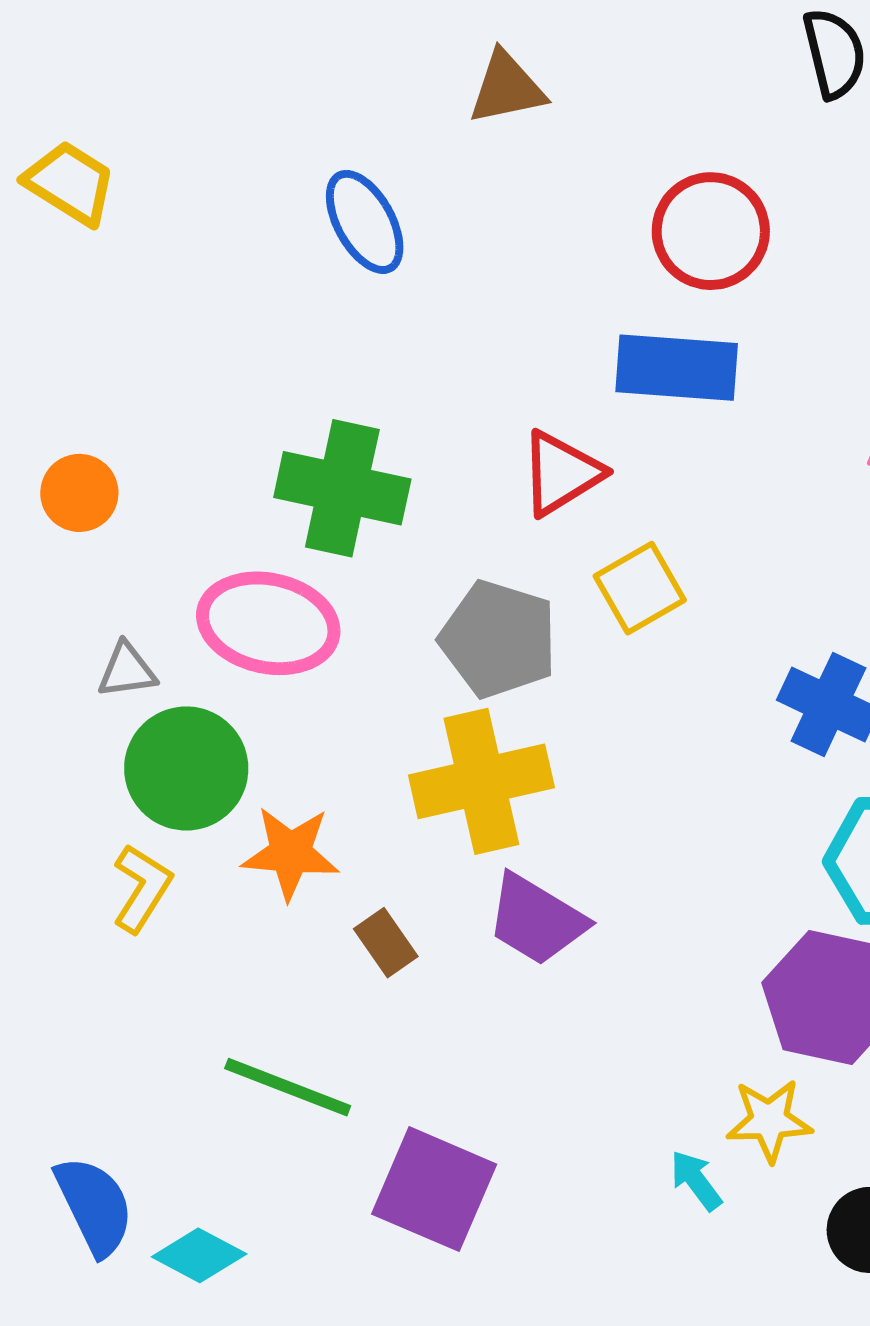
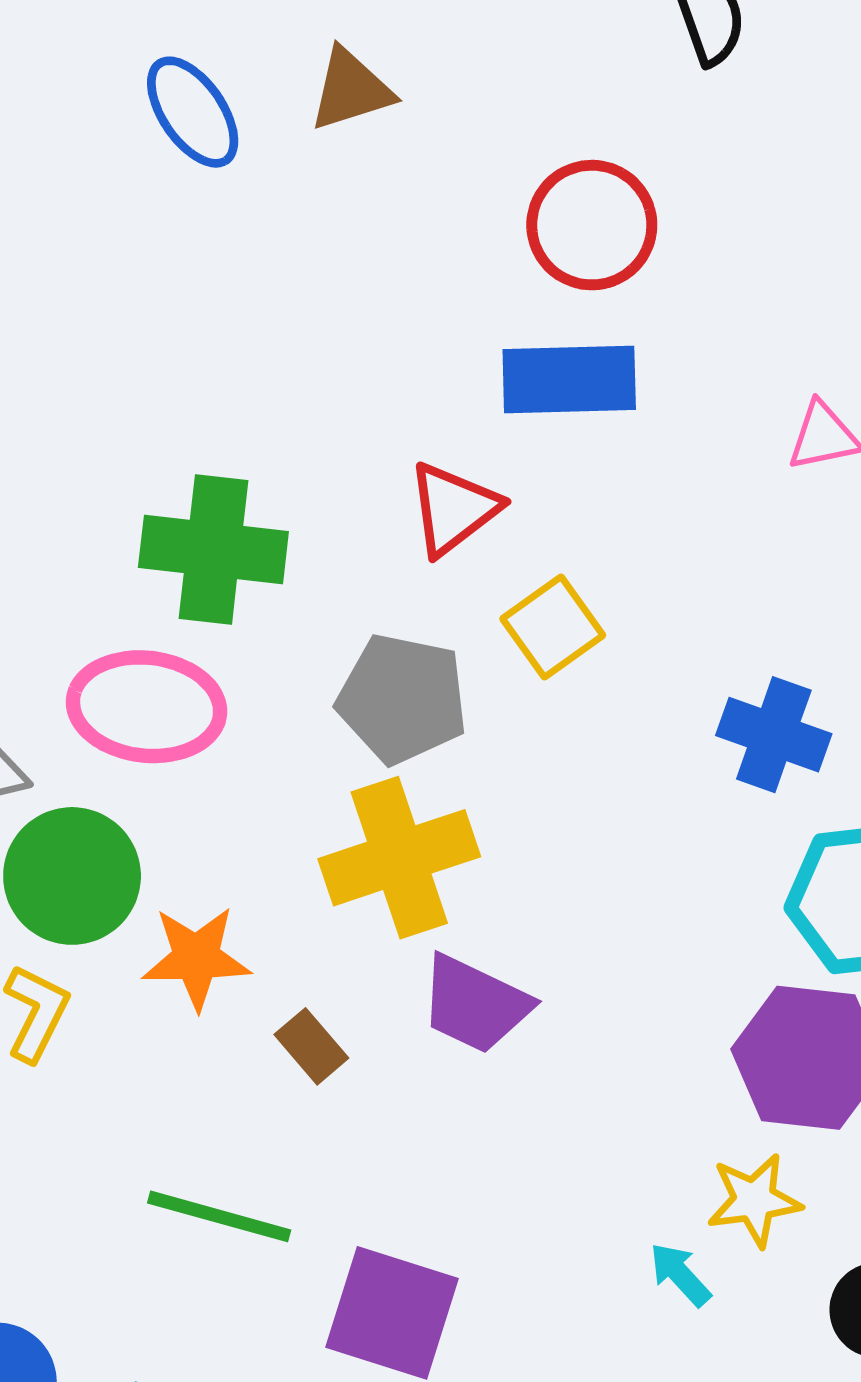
blue ellipse: (365, 222) -> (193, 112), moved

